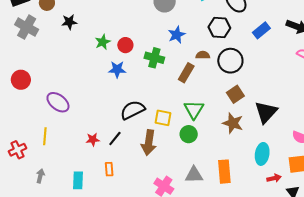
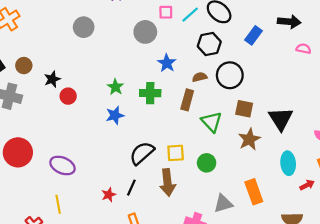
green star: (103, 42) -> (115, 87), moved
red circle: (125, 45) -> (68, 96), moved
red circle: (21, 80) -> (18, 152), size x1.4
brown square: (235, 94) -> (244, 109), turned -30
green triangle: (194, 110) -> (212, 122), moved
brown star: (233, 123) -> (249, 139), turned -30

